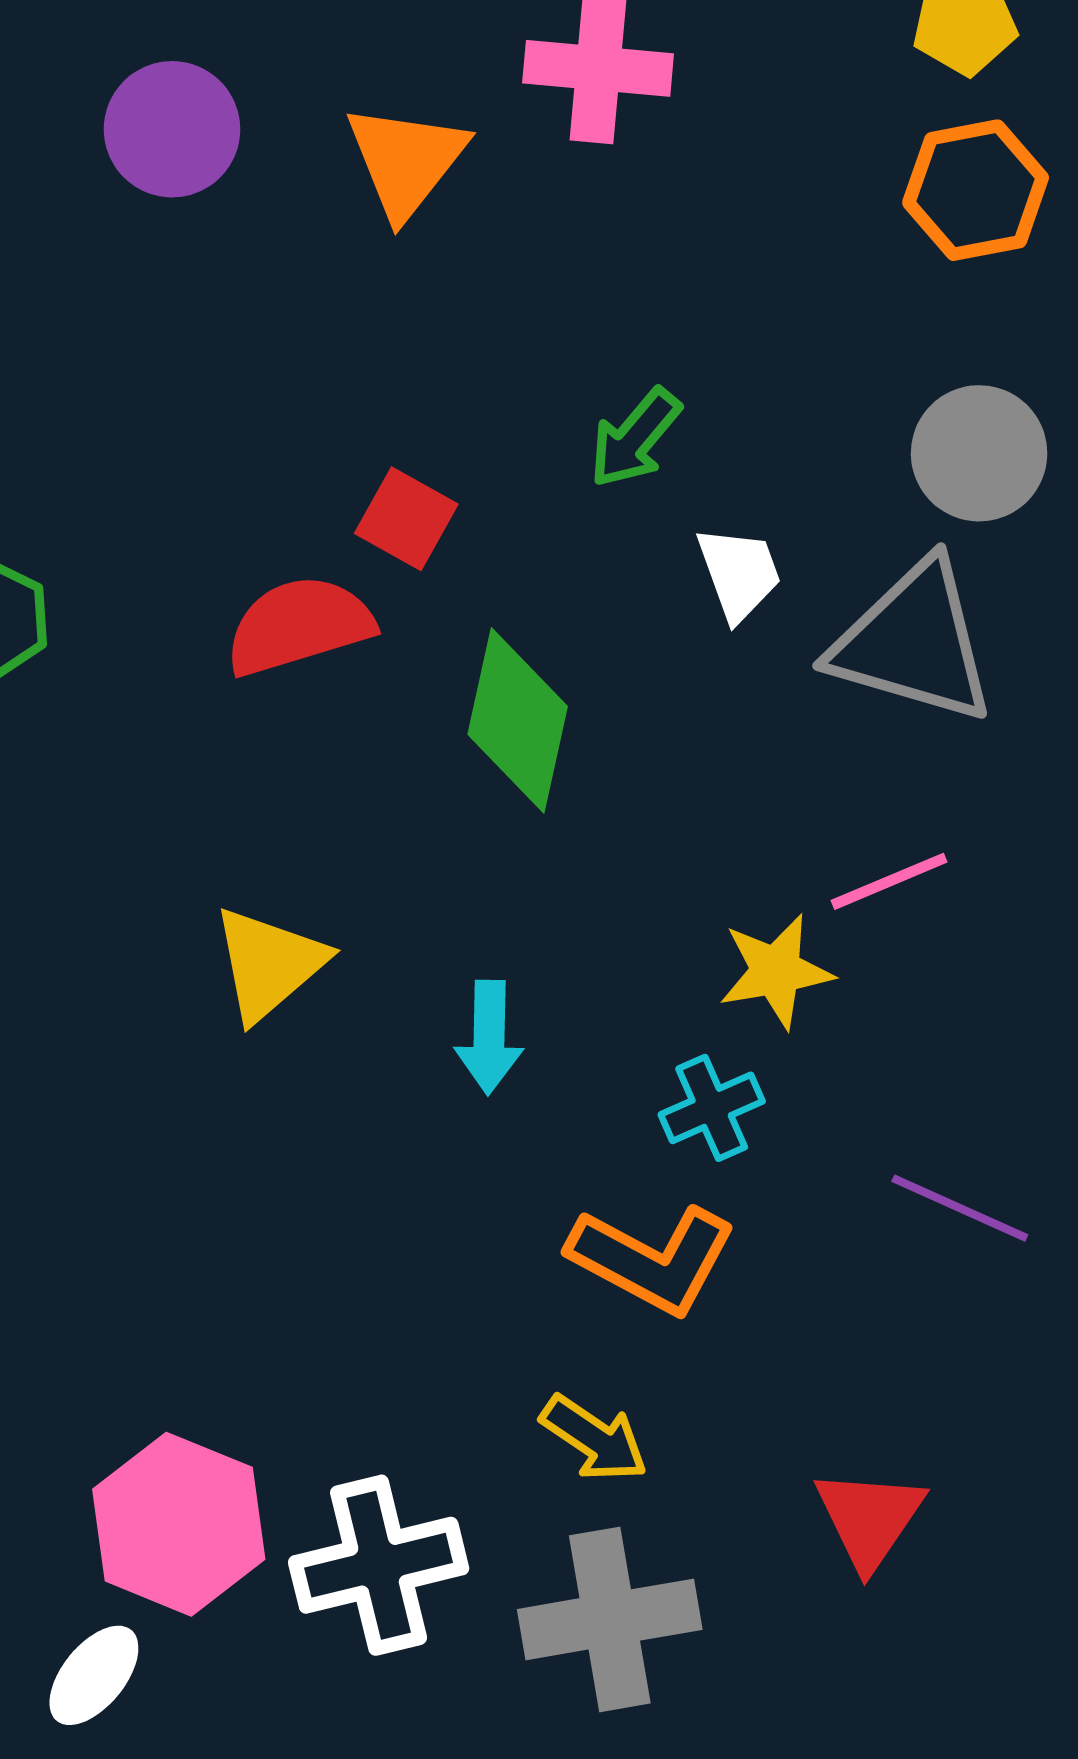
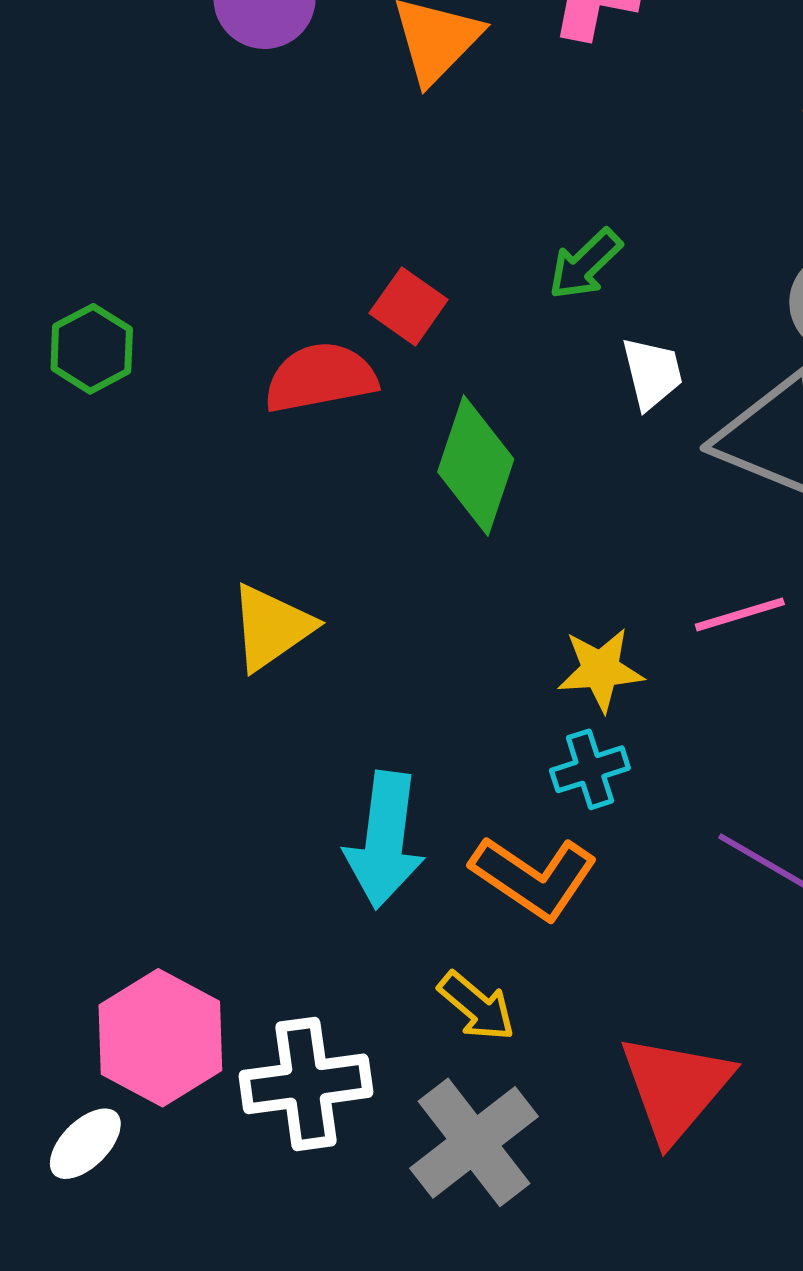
yellow star: (776, 971) -> (601, 670), moved
cyan arrow: (489, 1037) -> (385, 840), moved, size x1.6
red triangle: (869, 1519) -> (675, 1088), size x1.4
gray cross: (610, 1619) -> (474, 1142), turned -34

